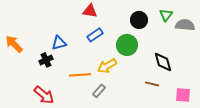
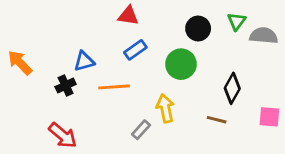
black diamond: (163, 62) -> (232, 88), turned 45
yellow arrow: (107, 66) -> (165, 108), moved, turned 108
orange line: (80, 75) -> (114, 87), moved
pink square: (183, 95) -> (269, 117), moved

